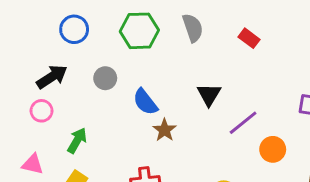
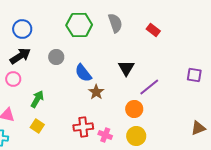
blue circle: (74, 29) -> (22, 29), moved
orange circle: (273, 149) -> (134, 109), moved

